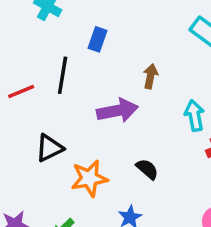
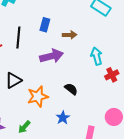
blue rectangle: (98, 39) -> (45, 25), moved
brown arrow: (150, 76) -> (70, 35), turned 80

